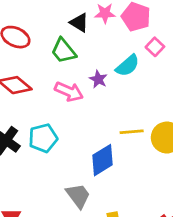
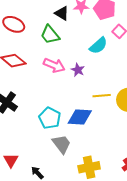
purple star: (98, 79) -> (78, 70), moved
cyan pentagon: (43, 138) -> (50, 118), moved, turned -30
blue diamond: (103, 160) -> (80, 117), turned 35

